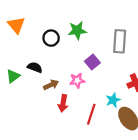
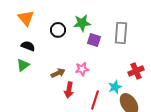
purple square: (92, 62) -> (94, 40), moved, turned -32
black semicircle: (35, 67) -> (28, 46), moved

